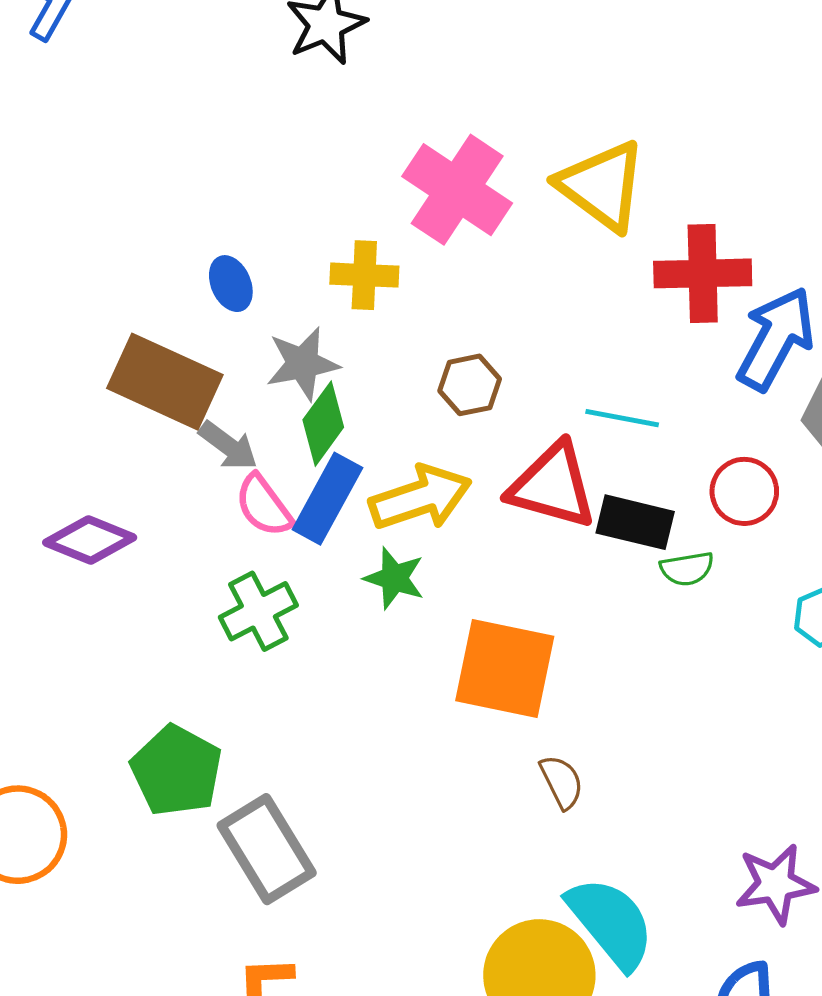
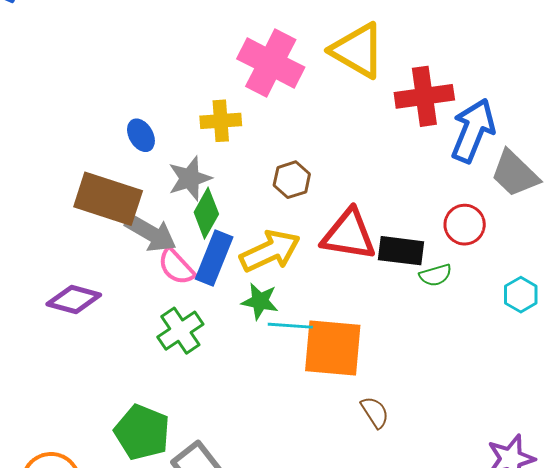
cyan line: (622, 418) -> (290, 326), moved
gray arrow: (228, 446) -> (151, 233), size x1.4

